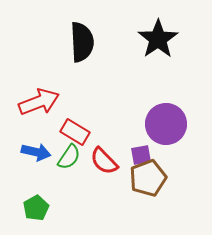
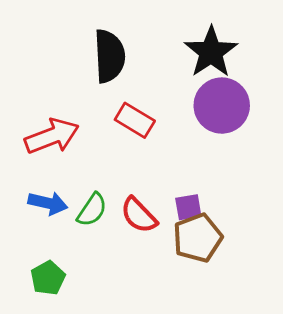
purple circle: (166, 124) -> (222, 106), moved
red rectangle: (75, 132) -> (135, 120), moved

